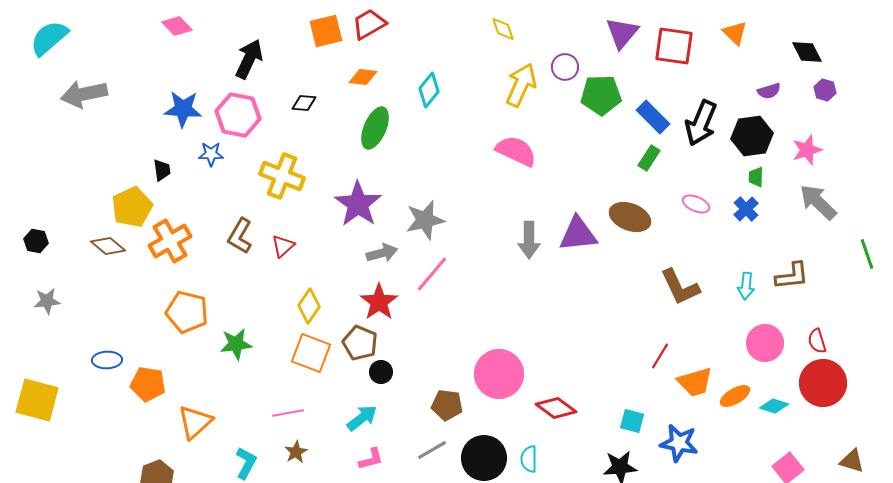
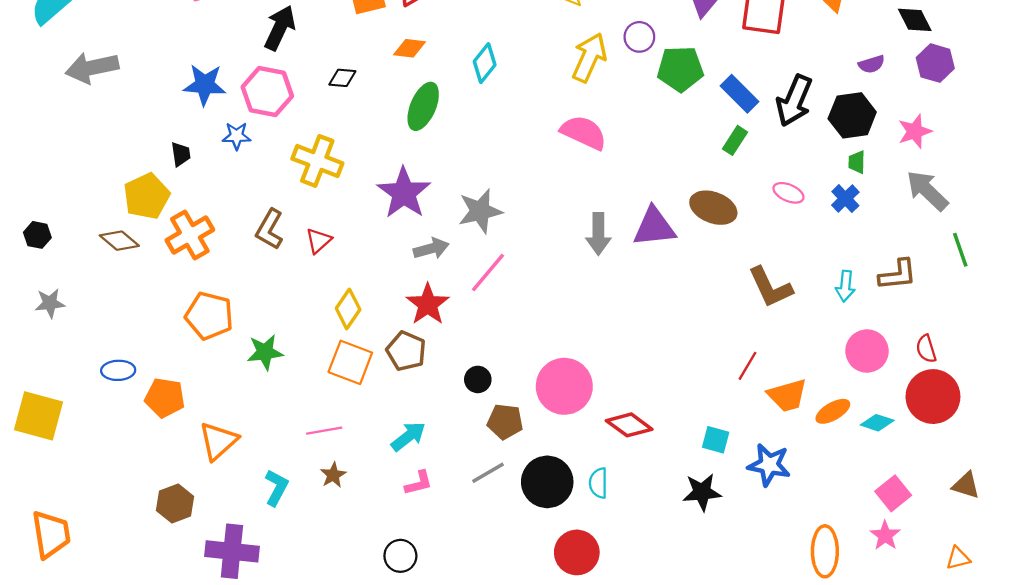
purple hexagon: (825, 90) -> (935, 63), size x1.5
green line: (867, 254) -> (960, 250), moved
black circle: (381, 372) -> (478, 379), moved

